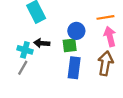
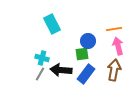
black arrow: (42, 43) -> (61, 70), moved, size x1.5
blue rectangle: (74, 68) -> (86, 74), turned 30

